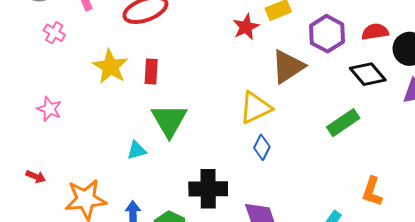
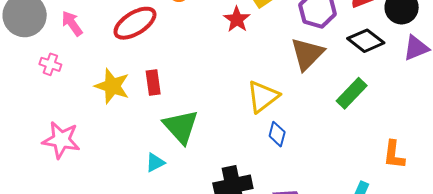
brown triangle: (288, 67) -> (307, 54), moved
pink star: (49, 109) -> (61, 140), size x1.5

